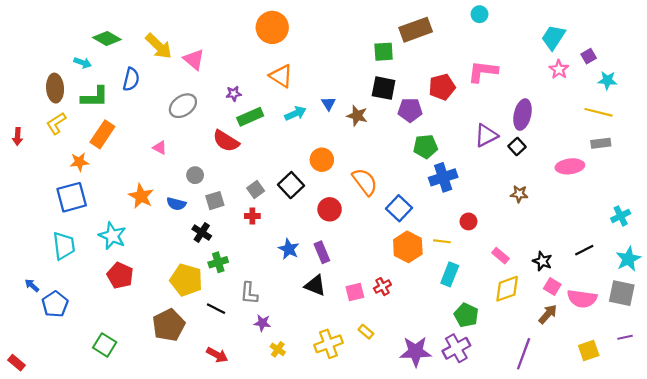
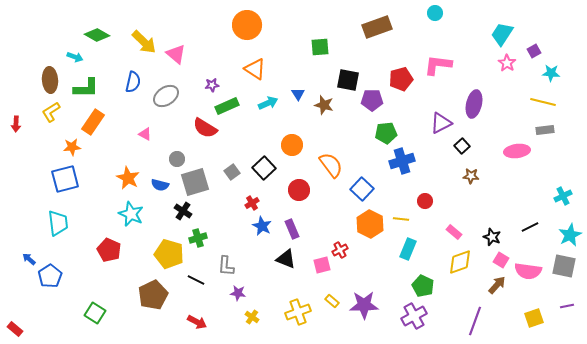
green square: (384, 52) -> (320, 47), moved
blue semicircle: (131, 79) -> (133, 82), moved
black square: (517, 147) -> (462, 146), moved
gray square: (215, 201) -> (195, 182), size x1.6
red cross: (252, 216) -> (252, 203), moved, turned -32
cyan star: (112, 236) -> (131, 214), moved
red cross: (382, 287) -> (340, 250), moved
purple star: (416, 352) -> (364, 305), moved

